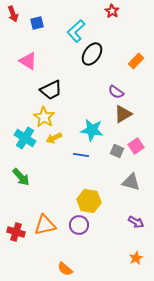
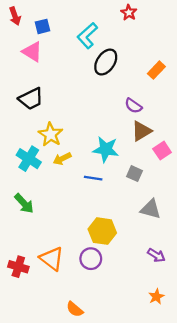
pink triangle: (28, 61) -> (32, 52), moved
black trapezoid: (51, 90) -> (31, 99), moved
pink square: (136, 146) -> (162, 151), moved
orange triangle: (45, 225) -> (52, 259), turned 50

